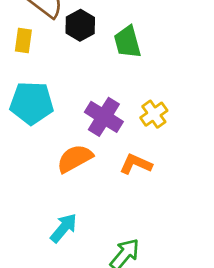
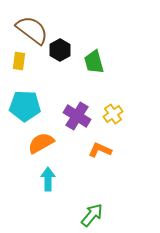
orange semicircle: (75, 159) -> (41, 143), moved
cyan arrow: (64, 228) -> (48, 179), moved, turned -40

